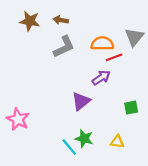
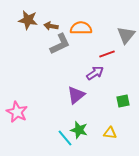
brown arrow: (61, 20) -> (51, 26), moved
orange semicircle: (102, 44) -> (81, 28), moved

